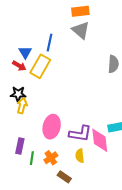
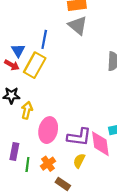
yellow arrow: (22, 106) -> (27, 110), moved
yellow semicircle: (80, 156) -> (79, 161), turned 32

